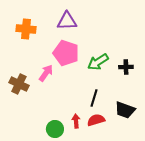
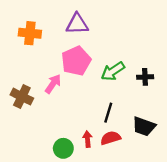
pink pentagon: (66, 53) -> (76, 61), turned 30

